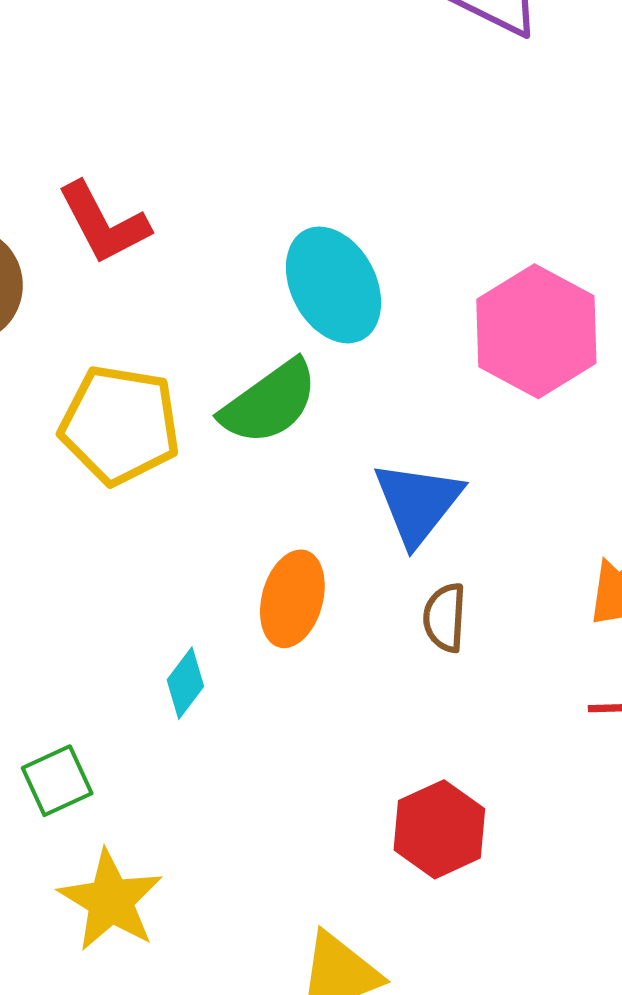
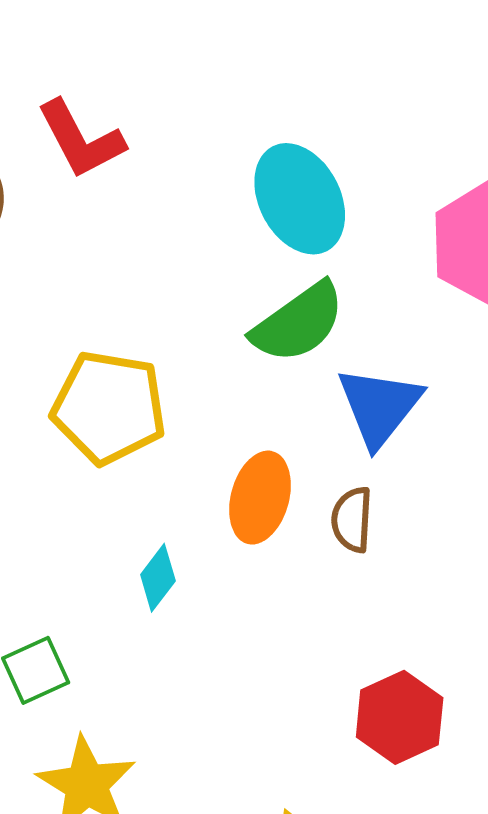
green semicircle: (269, 402) -> (298, 323), moved
yellow pentagon: (120, 425) -> (109, 408), moved
brown semicircle: (445, 618) -> (352, 520), moved

